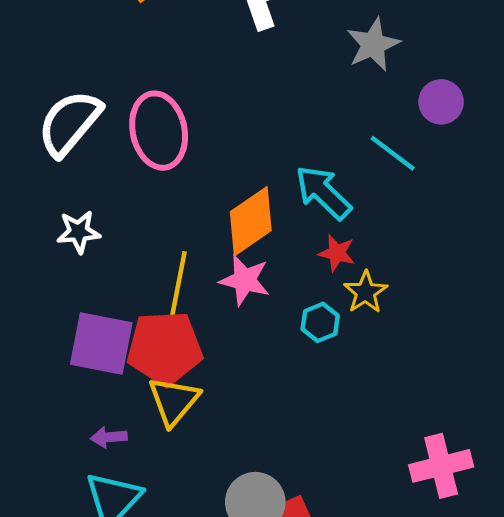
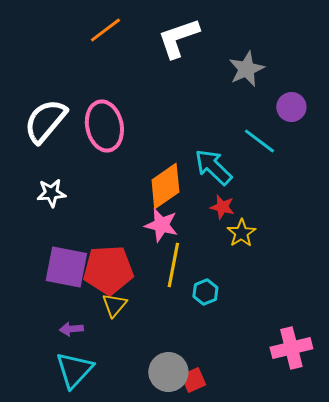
yellow line: (178, 285) -> (173, 265), moved
cyan hexagon: (320, 322) -> (205, 292), moved
yellow triangle: (174, 401) -> (114, 305), size x0.7

